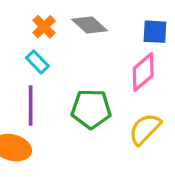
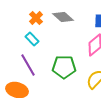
purple line: (31, 106) -> (28, 65), turned -30

